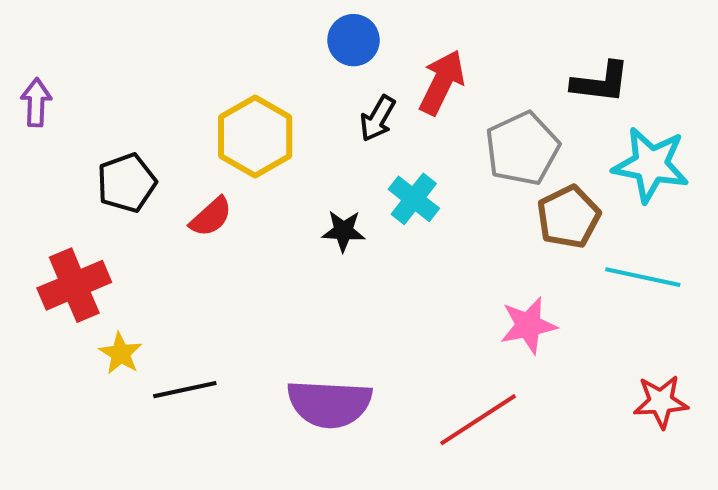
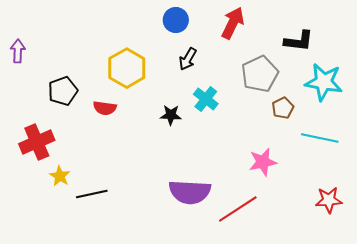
red arrow: (442, 82) -> (233, 23), moved
red semicircle: (211, 217) -> (105, 108), turned 50
brown pentagon: (568, 217) -> (283, 108), size x0.7
purple semicircle: (329, 404) -> (190, 192), moved

